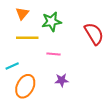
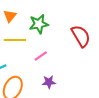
pink line: (54, 54) -> (41, 56), turned -40

